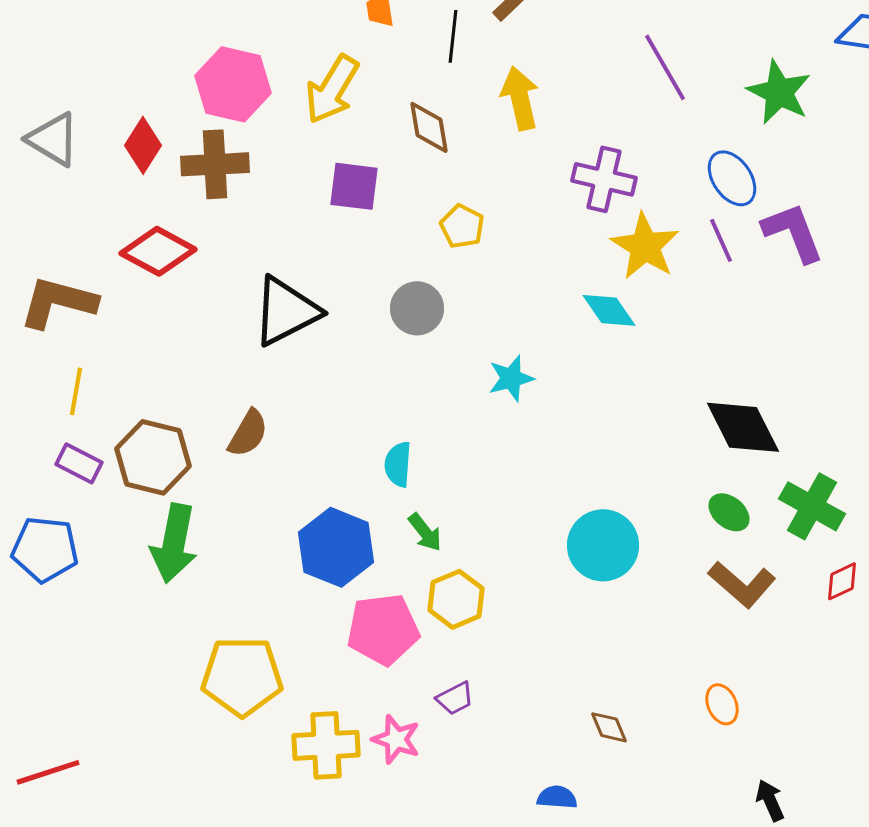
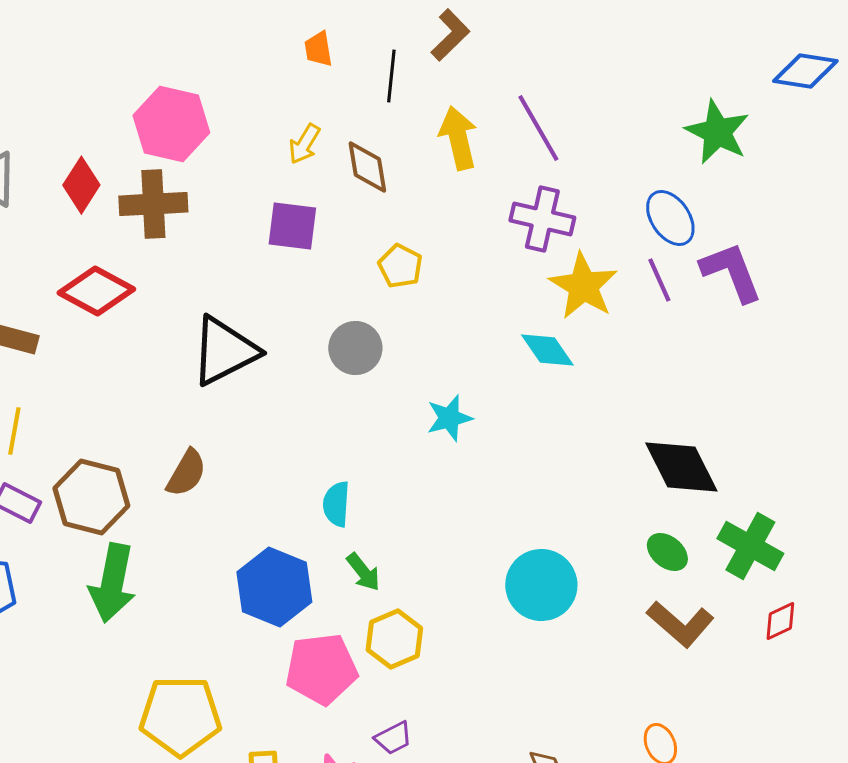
purple line: (665, 67) -> (538, 128), moved
yellow arrow: (332, 89) -> (304, 144), moved, size x0.6

